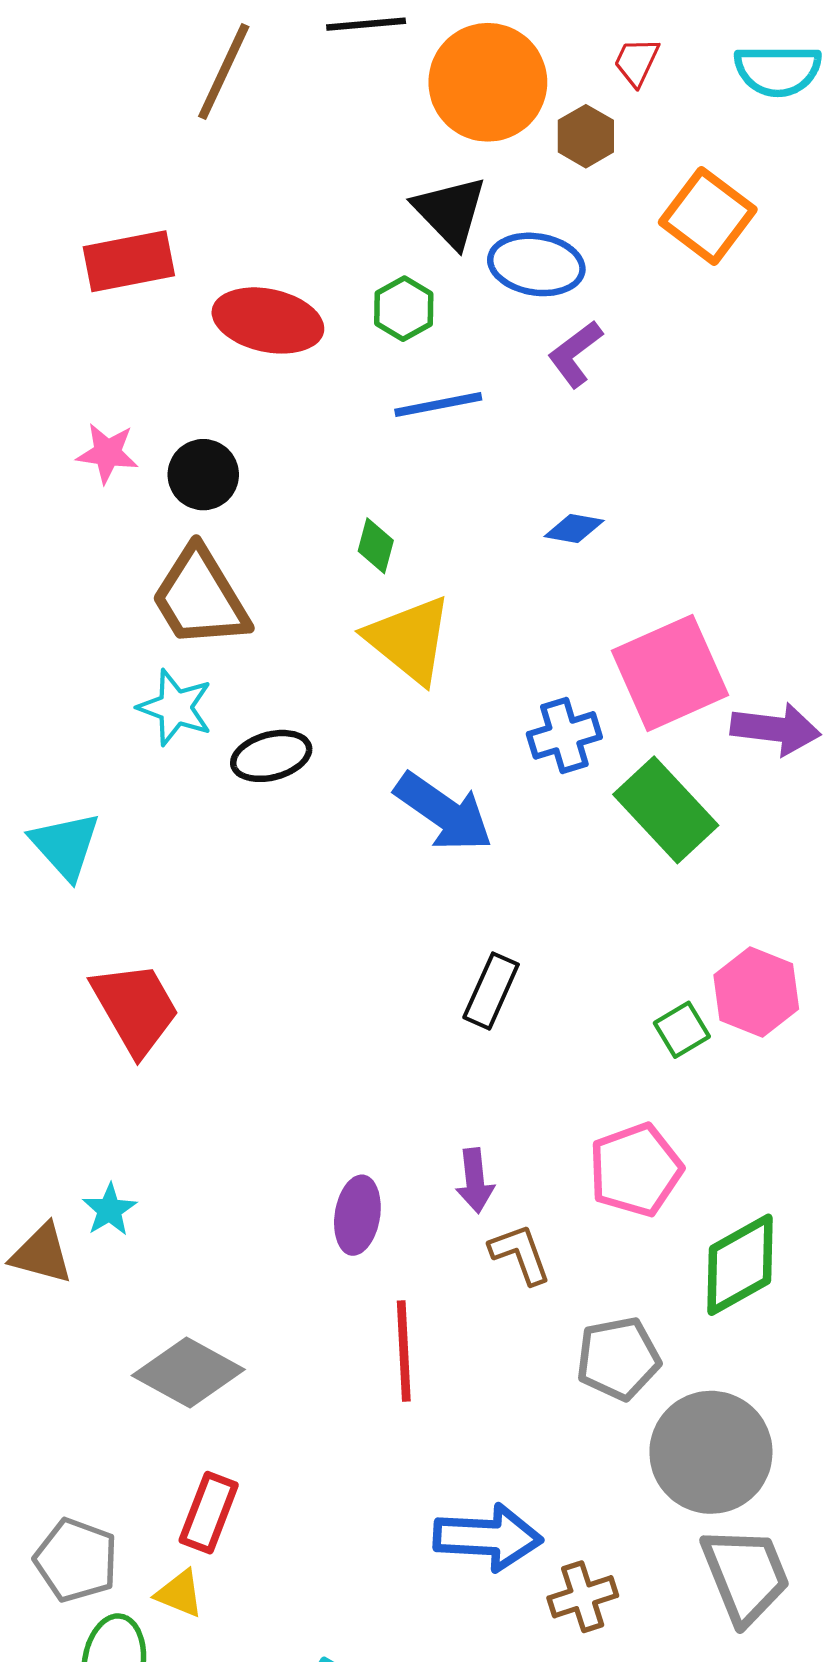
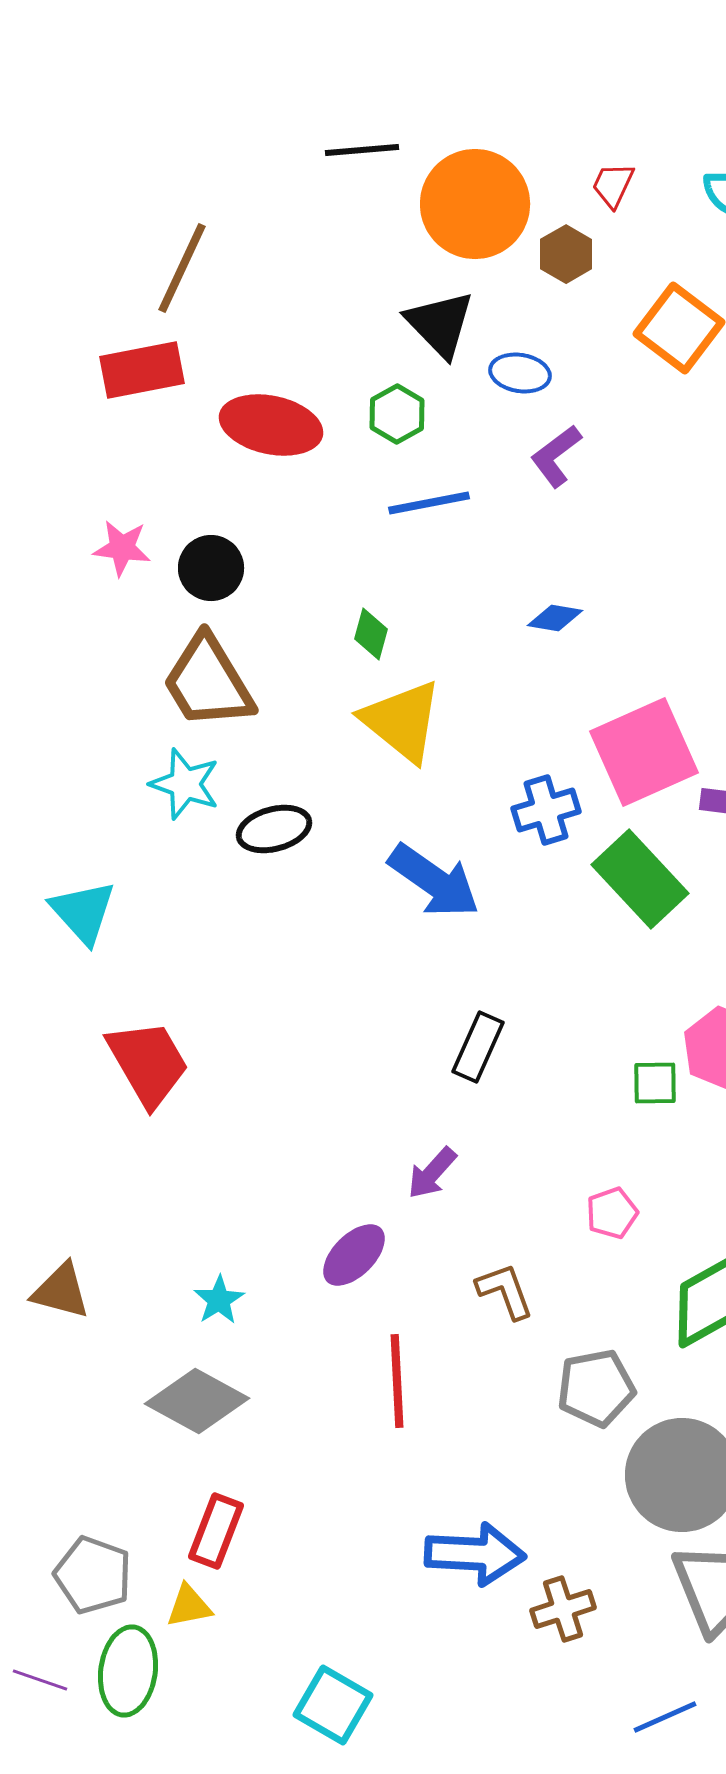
brown line: (224, 71) -> (182, 268), moved
blue ellipse: (536, 264) -> (520, 373), size x0.7
green square: (682, 1030) -> (655, 1083), turned 30
pink pentagon: (636, 1170) -> (612, 1213), size x0.6
purple arrow: (475, 1181) -> (432, 1173), moved, turned 48
cyan star: (109, 1210) -> (219, 1300), moved
purple ellipse: (357, 1215) -> (354, 1255), turned 36
yellow triangle: (180, 1593) -> (189, 1606), turned -33

